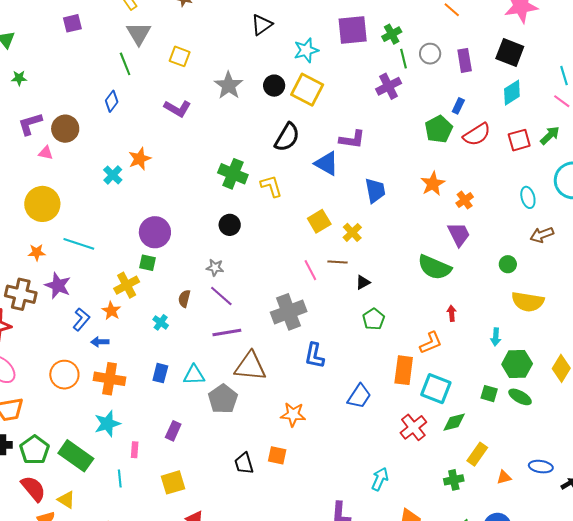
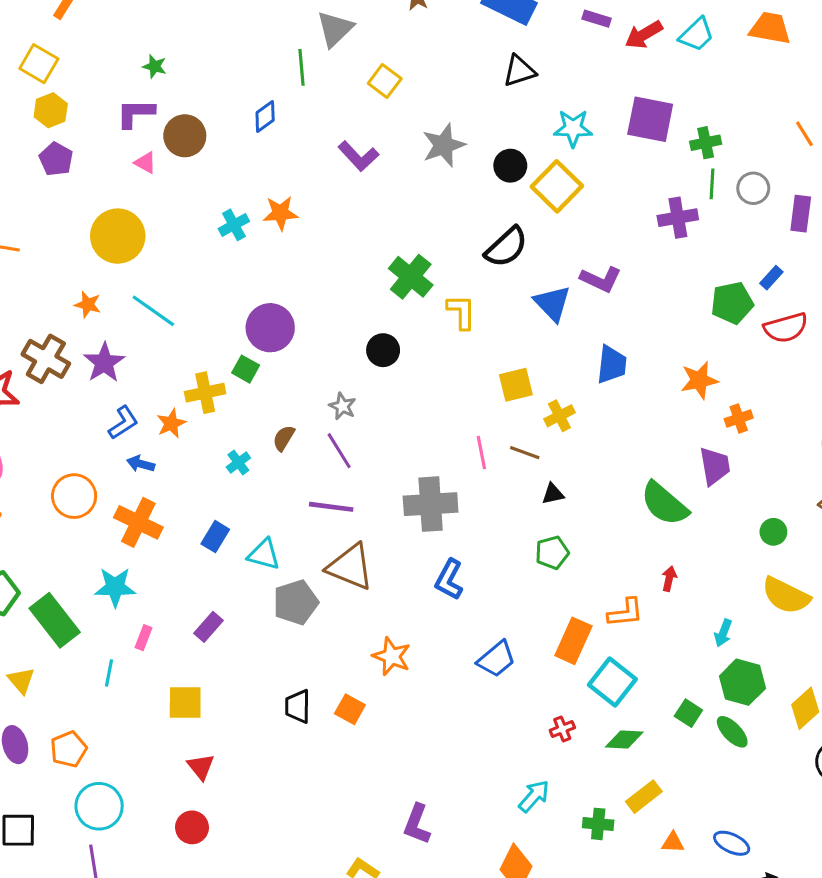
green star: (19, 78) -> (155, 66), moved
red cross: (413, 427) -> (562, 729), size x0.6
cyan arrow: (380, 479) -> (534, 796), moved

